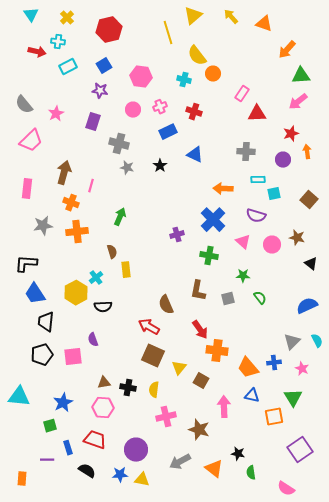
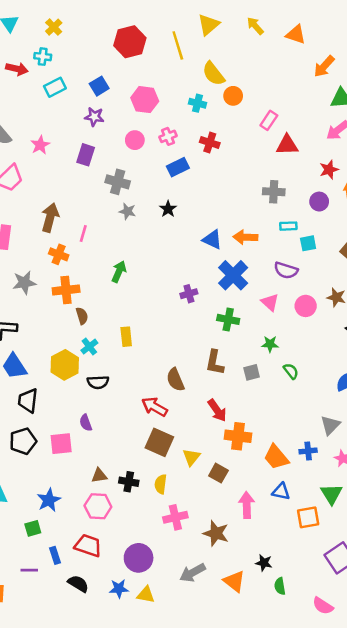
red hexagon: (109, 30) -> (130, 42), moved
blue triangle: (195, 155) -> (212, 240), moved
brown semicircle: (112, 252) -> (82, 316), moved

